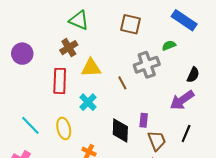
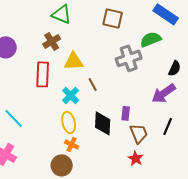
green semicircle: (169, 46) -> (151, 39), size x1.5
brown line: (122, 83) -> (93, 84), moved
yellow ellipse: (64, 128) -> (69, 122), moved

